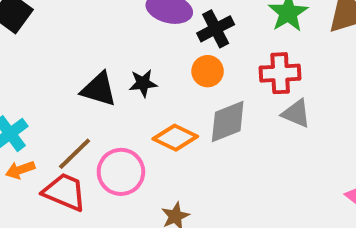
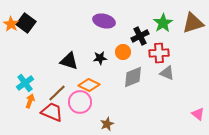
black cross: (216, 29) -> (140, 36), moved
black star: (143, 83) -> (100, 58), moved
orange diamond: (175, 138) -> (89, 85), moved
orange arrow: (20, 170) -> (30, 101), turned 128

